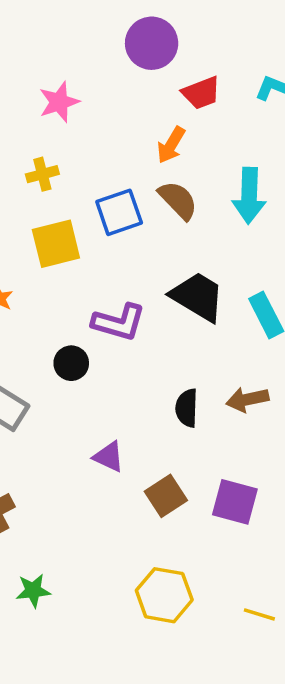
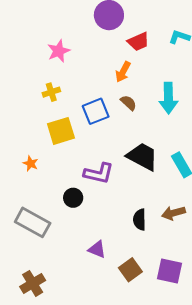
brown semicircle: (178, 200) -> (128, 103), size x0.7

